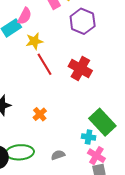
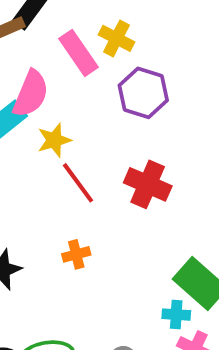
pink semicircle: (25, 16) -> (31, 94), size x1.4
orange cross: (40, 114) -> (76, 254), moved, turned 32

